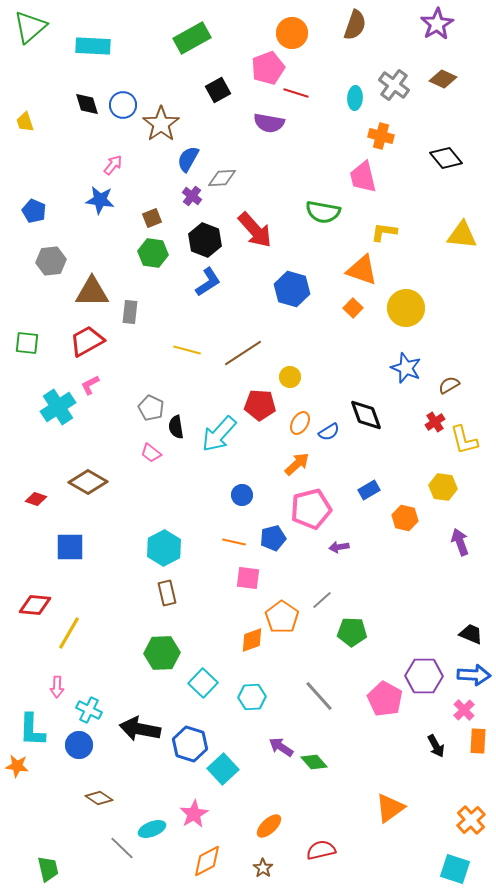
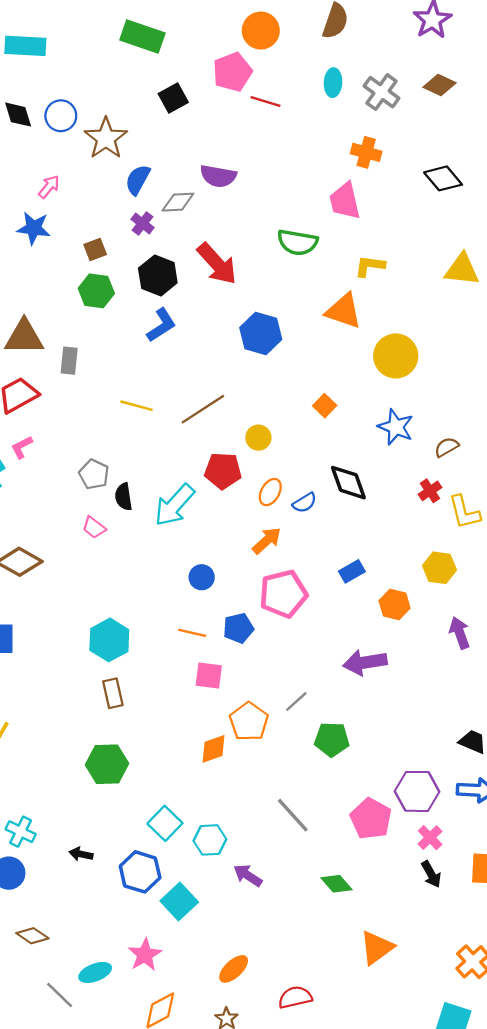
green rectangle: (192, 38) -> (142, 36), turned 48
cyan ellipse: (355, 98) -> (333, 83), moved
purple semicircle: (269, 123) -> (218, 176), moved
orange square: (353, 308) -> (325, 406), moved
purple arrow: (339, 547) -> (365, 662), moved, size x1.8
cyan square: (203, 683) -> (165, 823), moved
cyan hexagon: (252, 697) -> (210, 840), moved
pink cross: (464, 710) -> (430, 838), moved
black arrow: (140, 729) -> (81, 854), size x0.5
green diamond: (314, 762) -> (337, 884), moved

